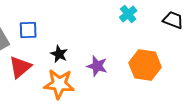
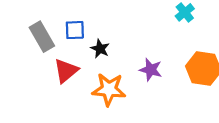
black star: (59, 54) -> (100, 49), moved

